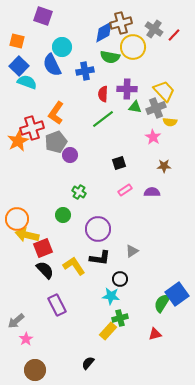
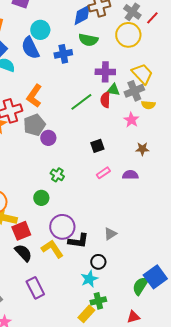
yellow circle: (133, 47) -> (128, 35), moved
red semicircle: (103, 94) -> (105, 100), moved
purple circle: (98, 229) -> (62, 227), moved
cyan star: (111, 296) -> (89, 279), turned -30

